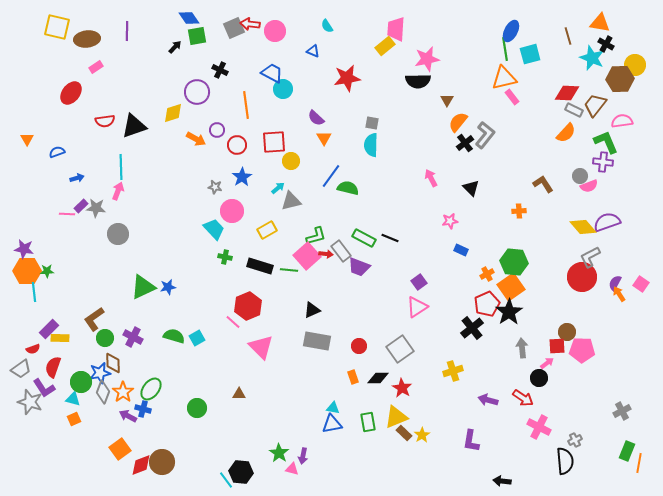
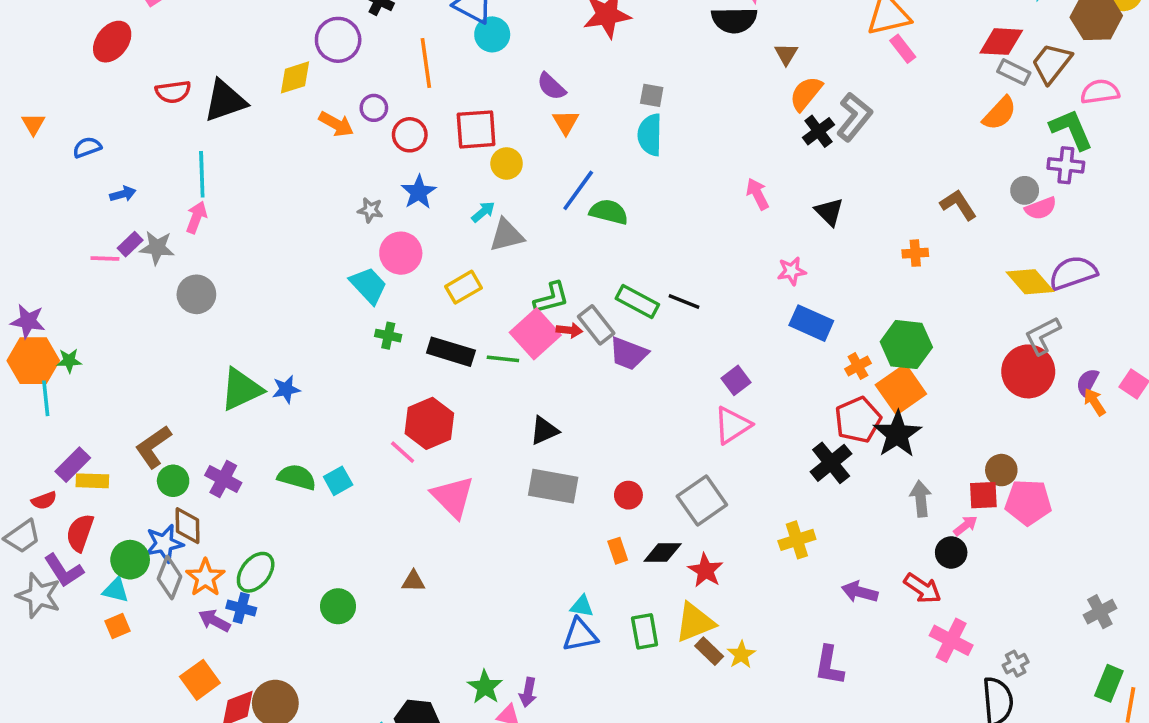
blue rectangle: (461, 250) -> (811, 323), size x1.6

